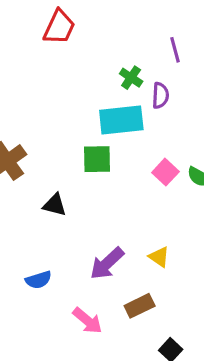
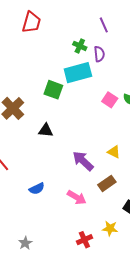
green square: (97, 159) -> (53, 90), moved, turned 30
purple arrow: (107, 263) -> (83, 161), turned 95
blue semicircle: (38, 280) -> (37, 189), moved

